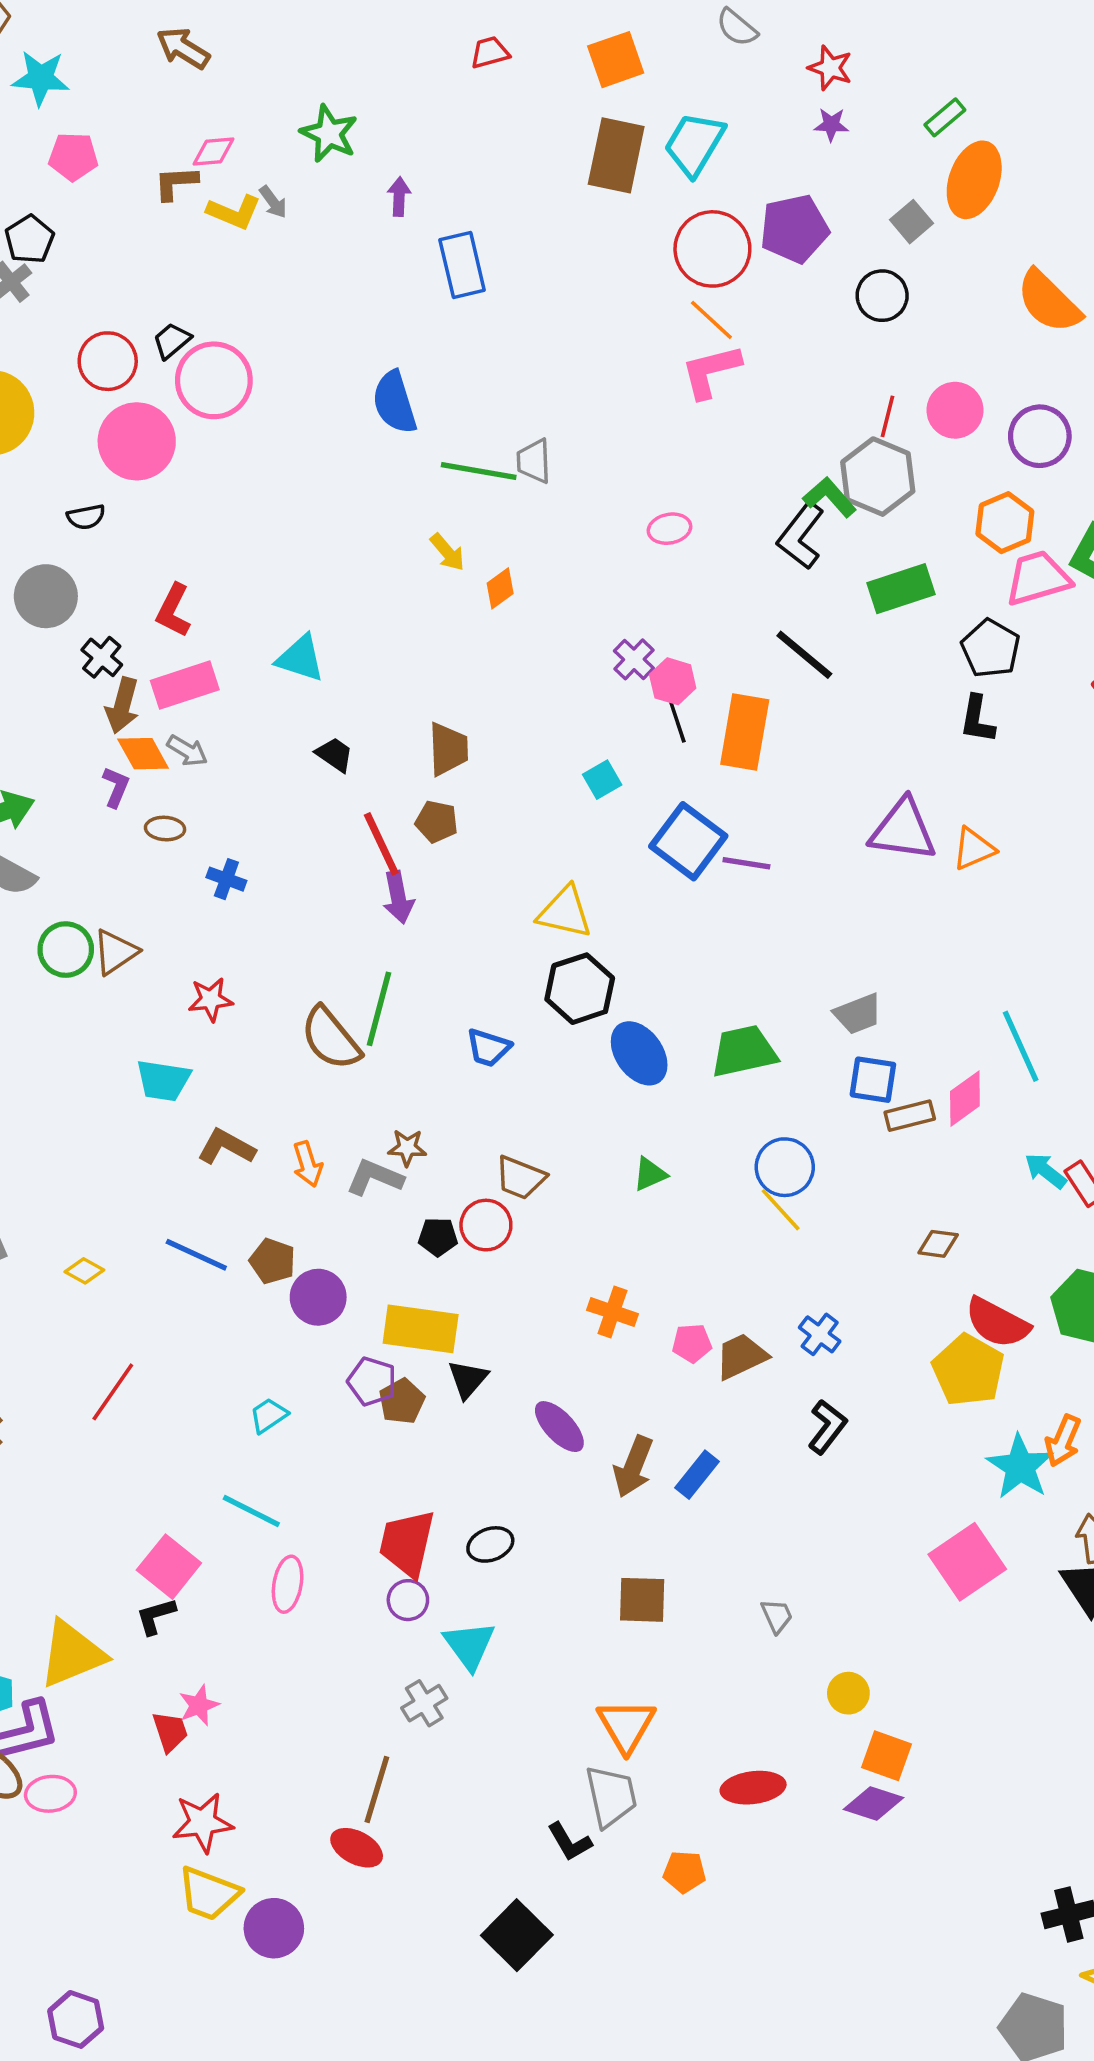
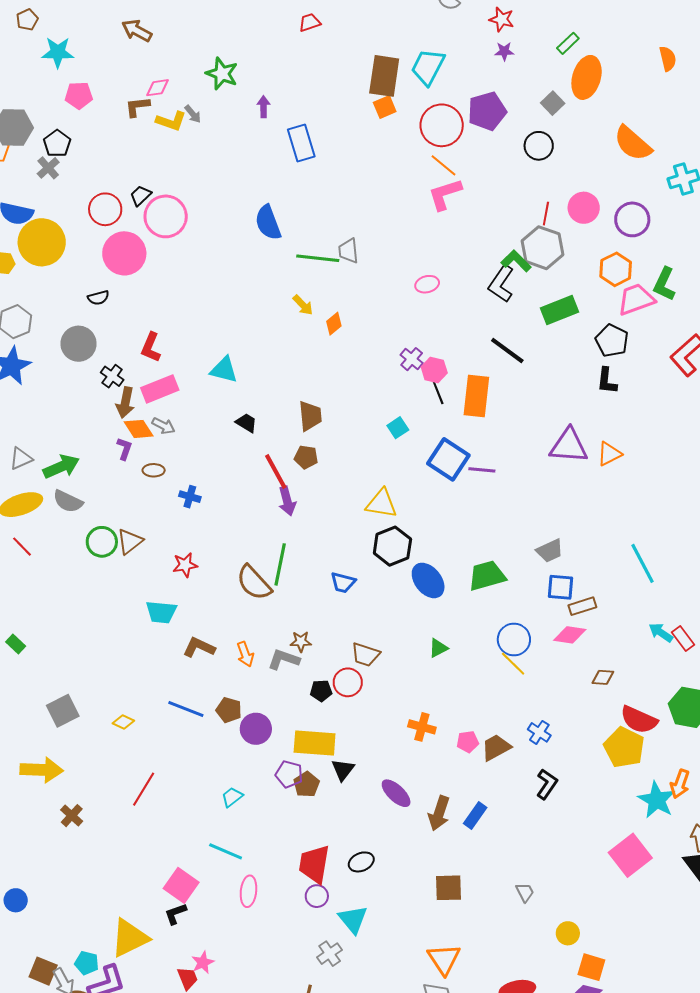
orange square: (616, 60) -> (385, 107), moved, size x0.7
pink diamond: (965, 1099) -> (570, 635), moved, turned 48

